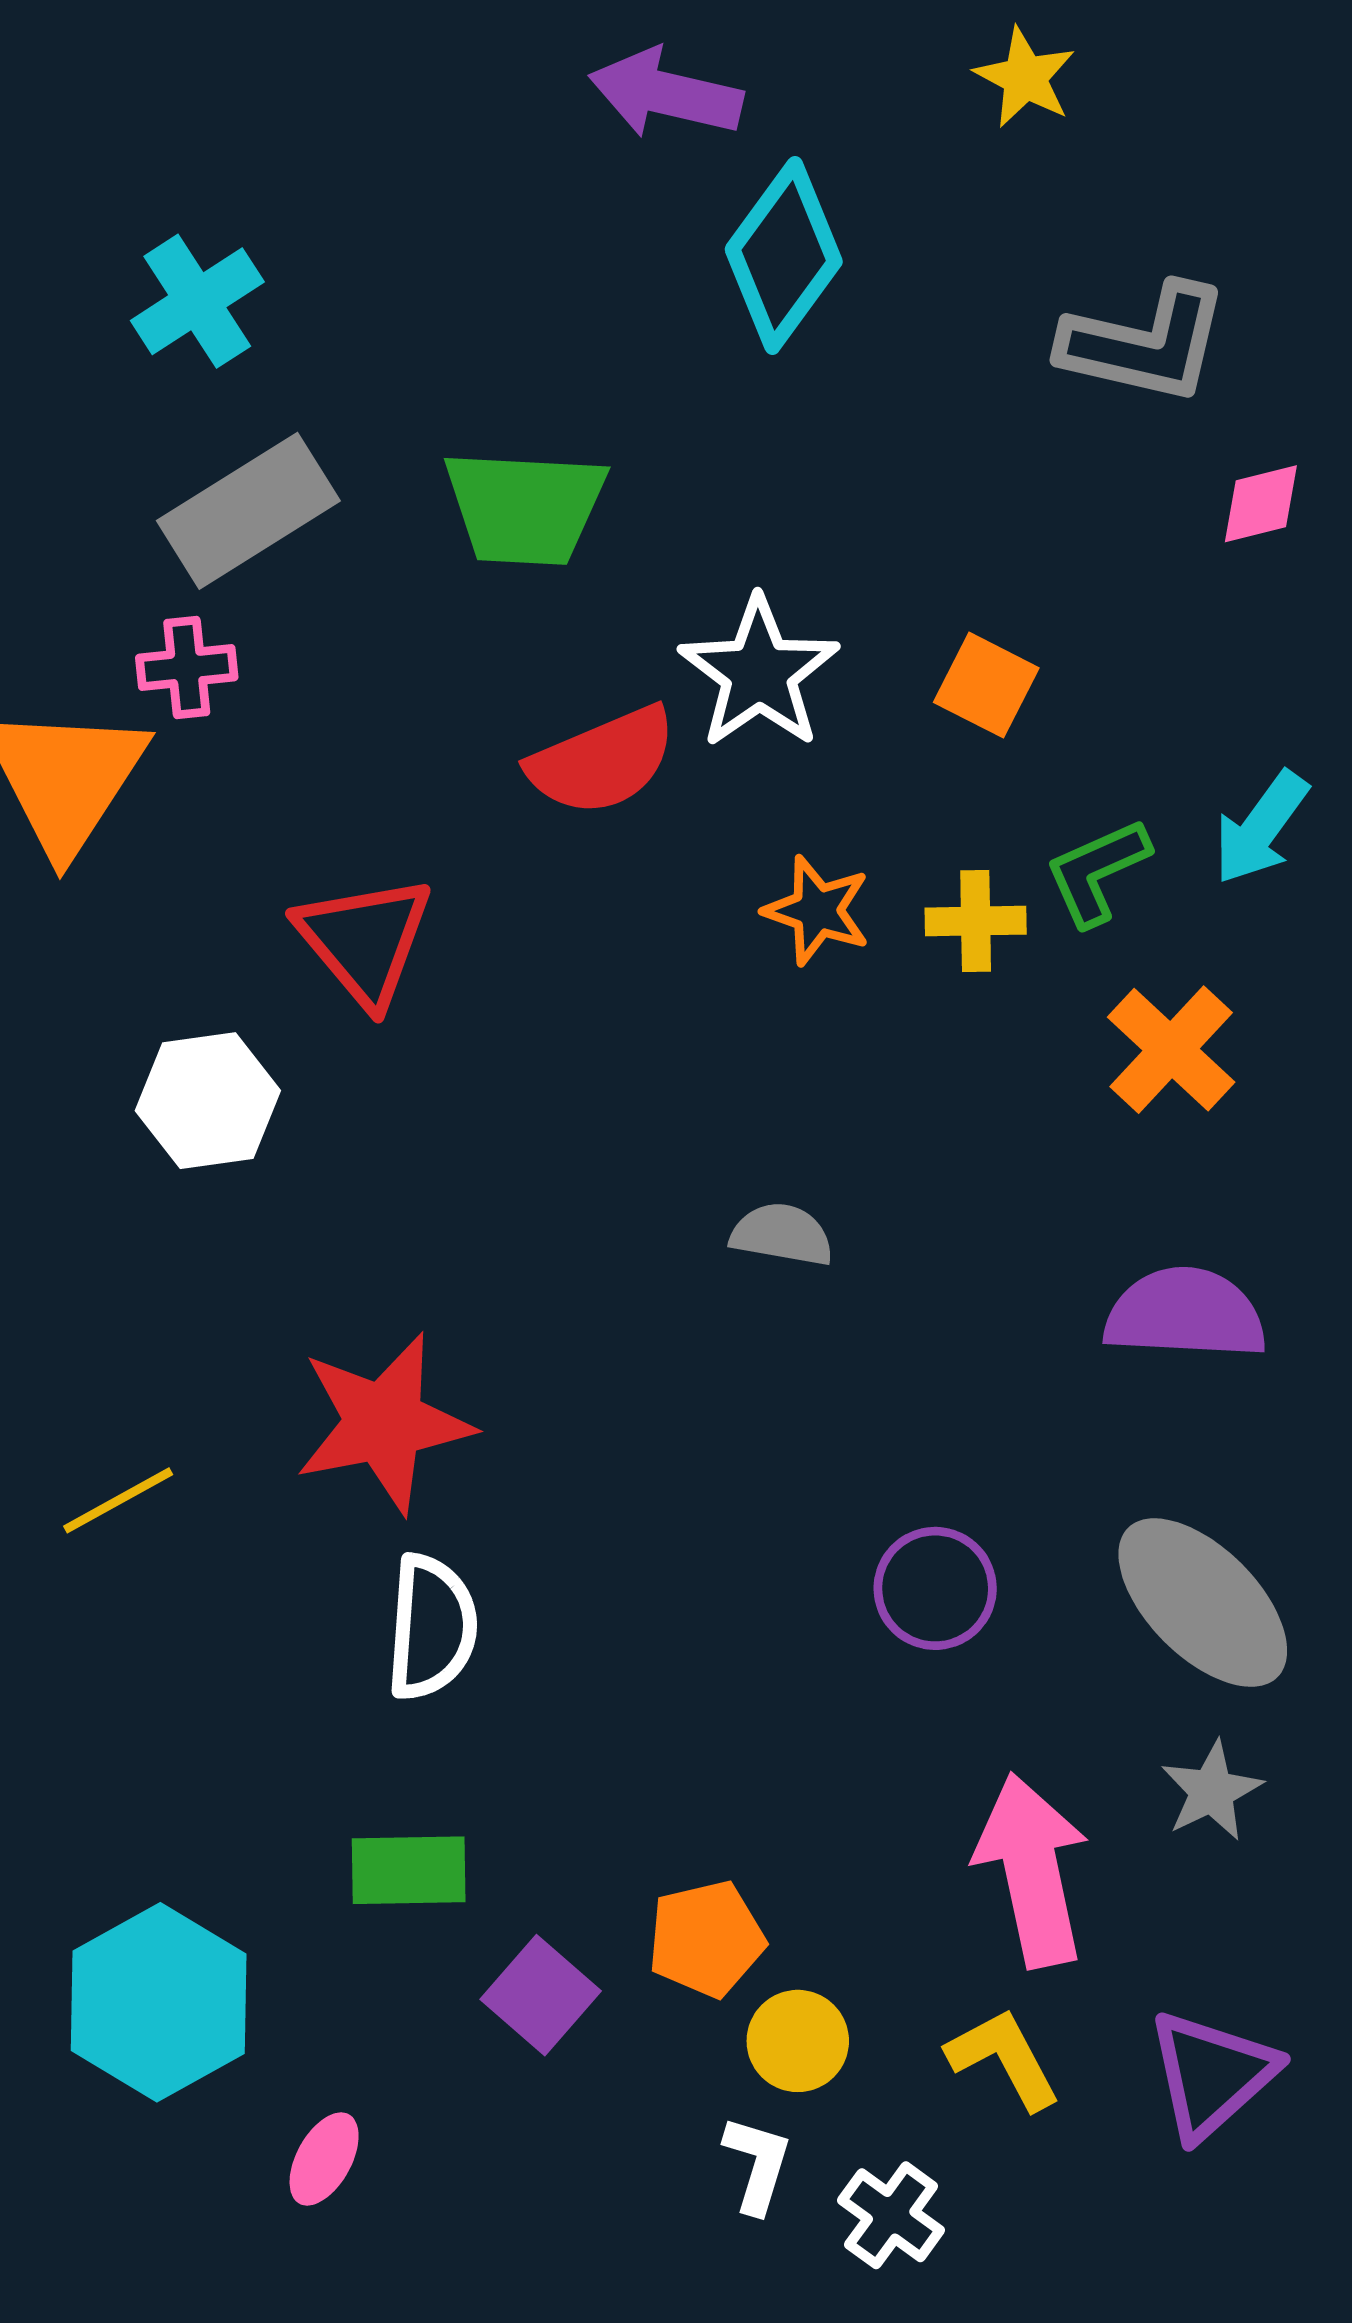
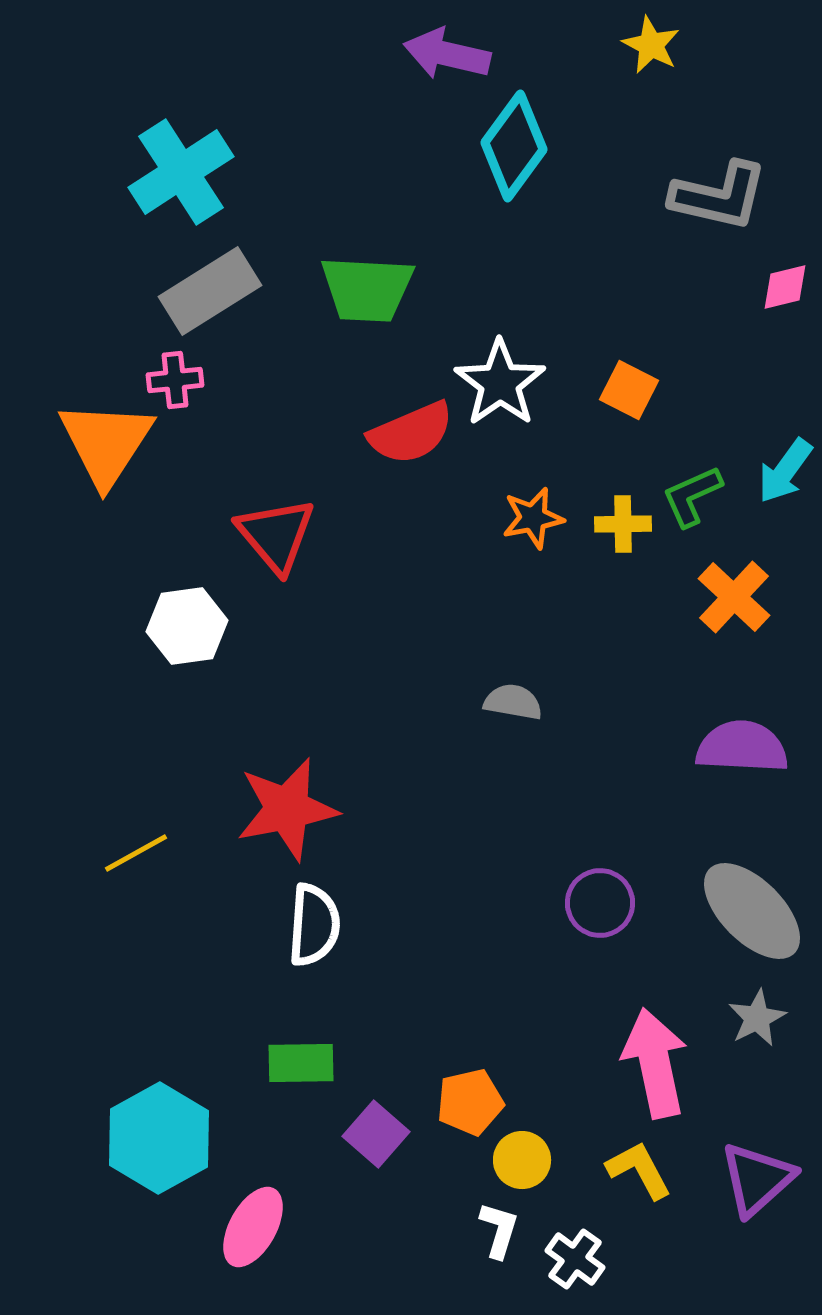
cyan cross: (197, 301) -> (181, 172), size x1.4
orange star: (817, 910) -> (533, 518), turned -30
pink ellipse: (324, 2159) -> (253, 1227), size x1.5

